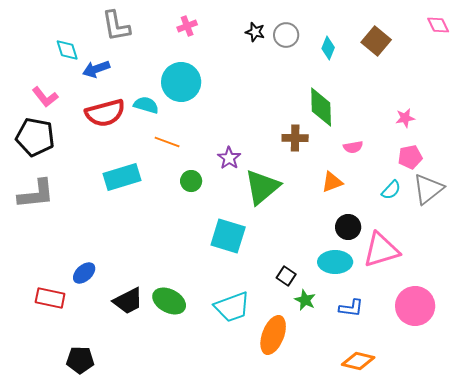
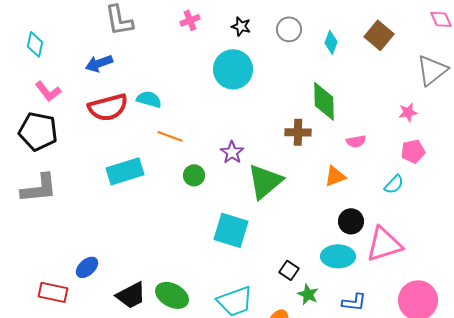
black star: (255, 32) -> (241, 26), moved
cyan diamond: (67, 50) -> (35, 44), moved, turned 30
cyan circle: (181, 82) -> (233, 69), moved
gray triangle: (428, 189) -> (432, 70), moved

